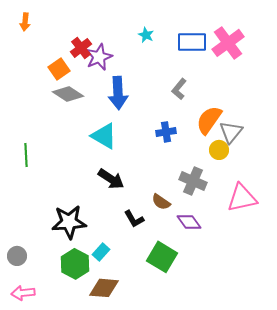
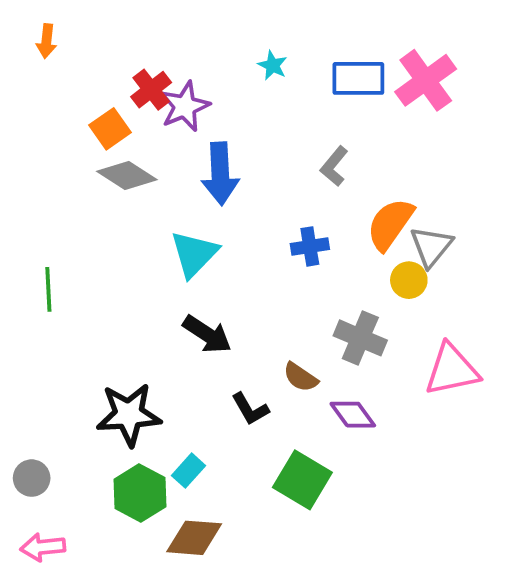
cyan triangle: (104, 136) -> (194, 254), turned 44

